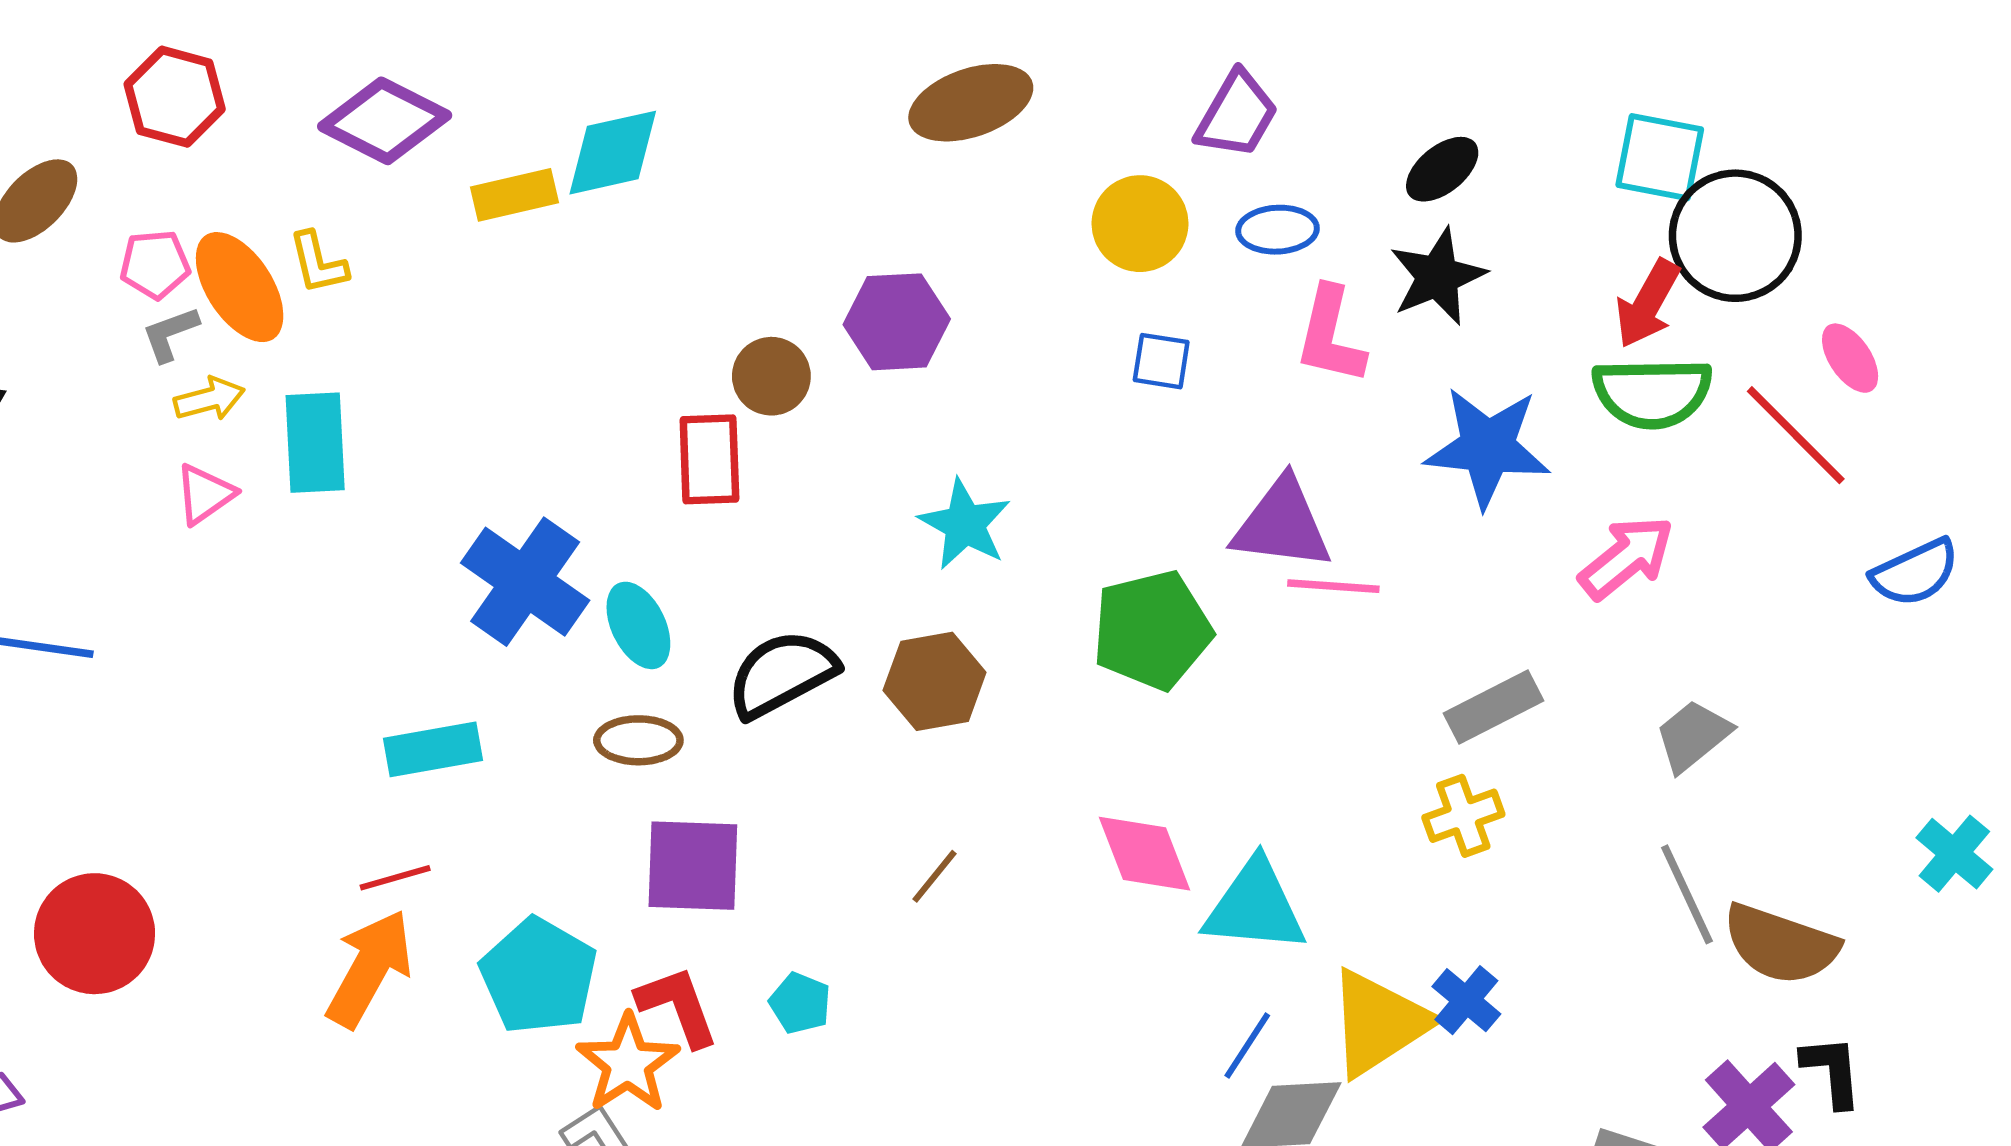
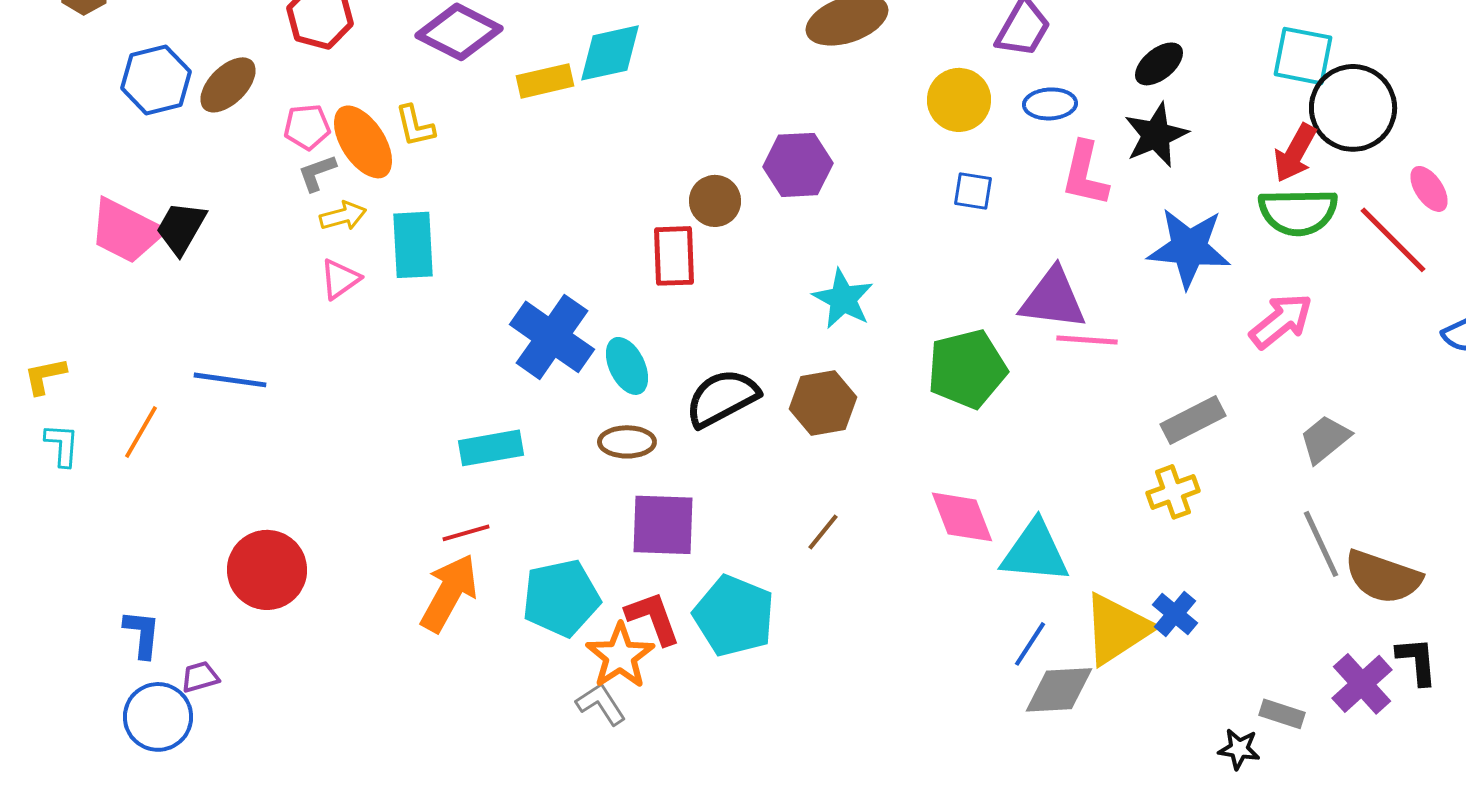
cyan pentagon: (539, 976) -> (561, 598), turned 30
cyan pentagon: (800, 1003) -> (734, 616), size x2.0

